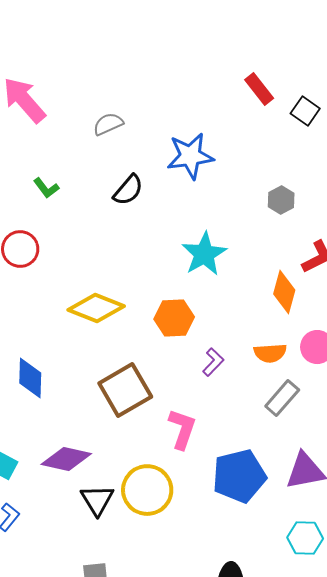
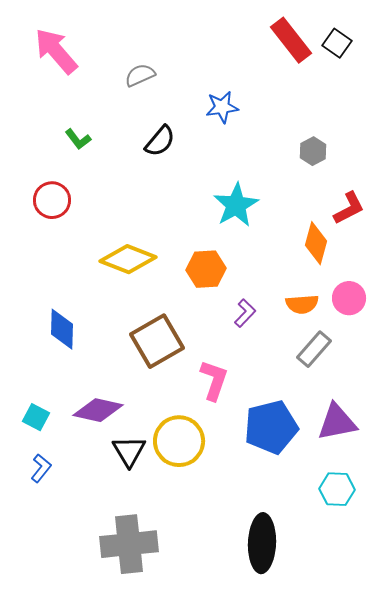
red rectangle: (259, 89) -> (291, 40), size x1.4
black square: (305, 111) -> (337, 43), moved
blue star: (190, 156) -> (222, 107), size x0.7

